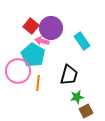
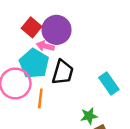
cyan rectangle: (82, 41) -> (109, 83), moved
black trapezoid: (69, 75) -> (63, 72), moved

